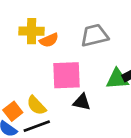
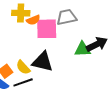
pink square: (67, 75) -> (47, 29), moved
black triangle: (82, 102) -> (43, 62), moved, size x1.6

